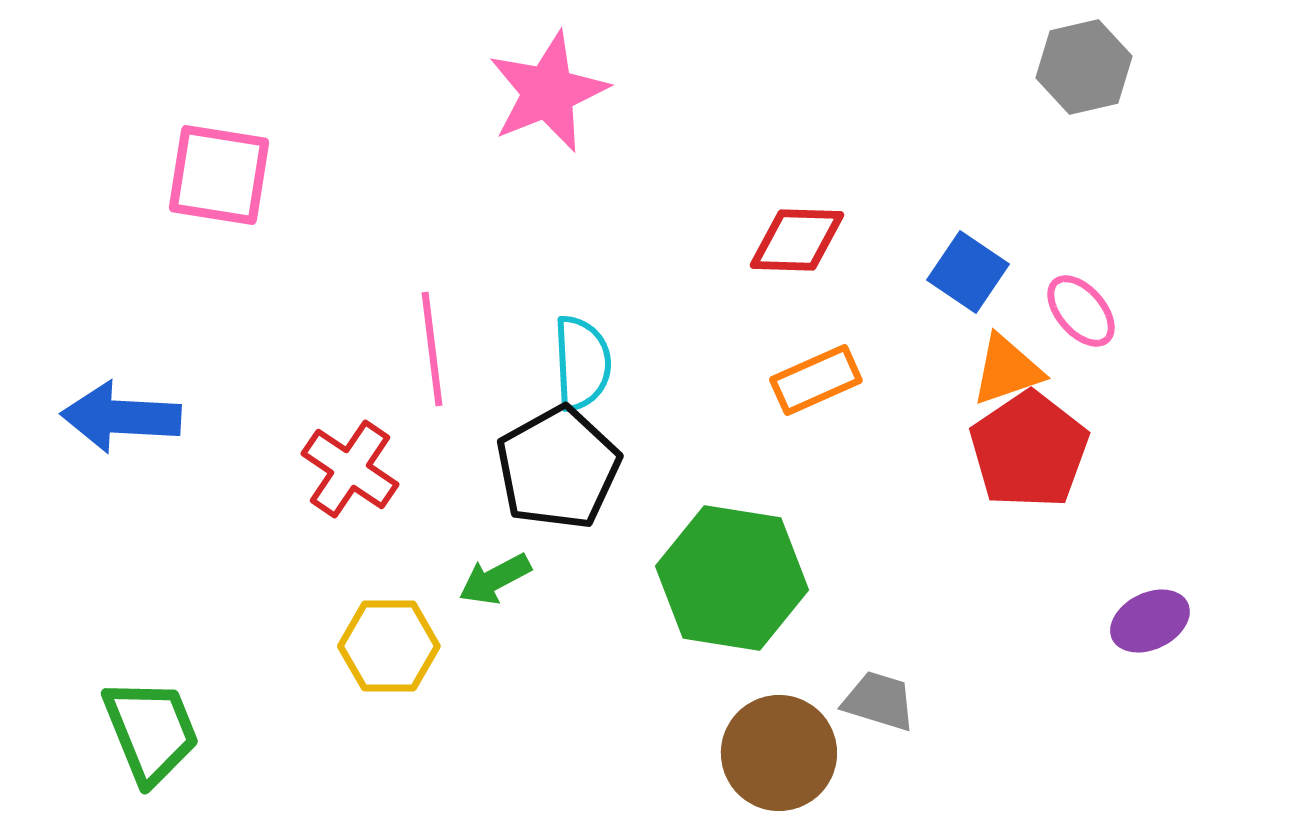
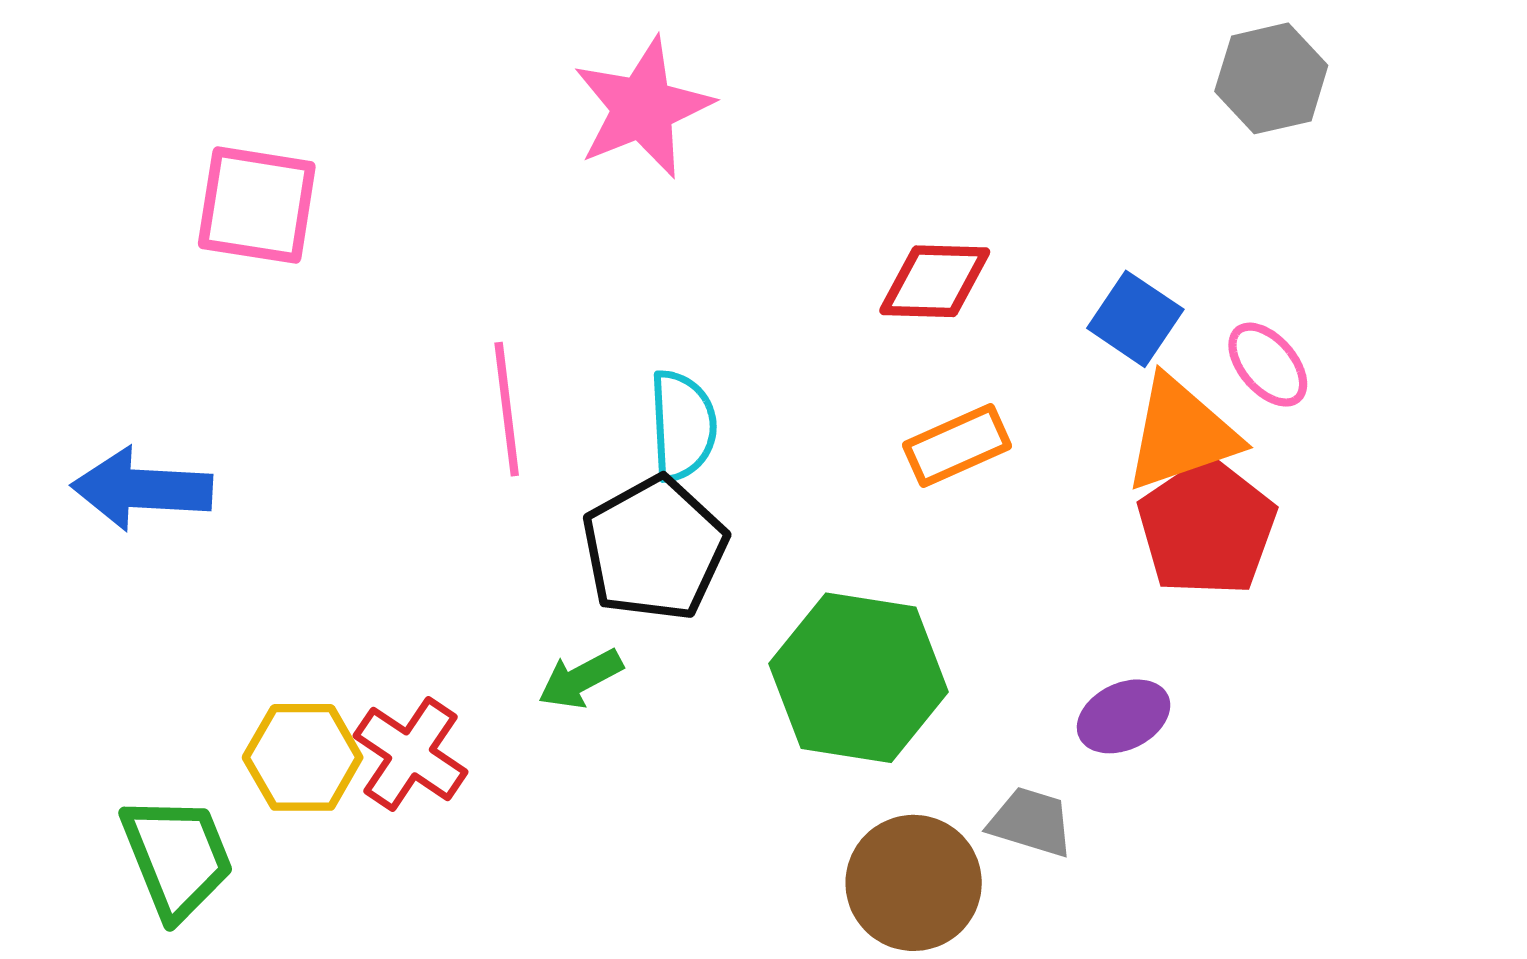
orange triangle: (1007, 370) -> (1181, 434), size x1.4
red cross: (350, 469) -> (410, 754), moved
purple ellipse: (1150, 621) -> (1124, 716), moved
yellow hexagon: (389, 646) -> (303, 757), moved

